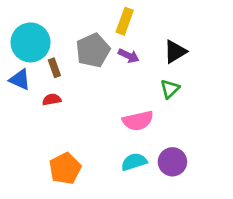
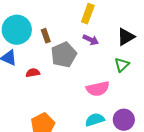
gray pentagon: (93, 50) -> (64, 55), moved
brown rectangle: (54, 68) -> (46, 36), moved

